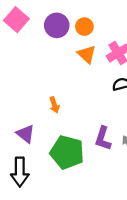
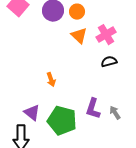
purple triangle: (26, 134) -> (32, 113), moved

